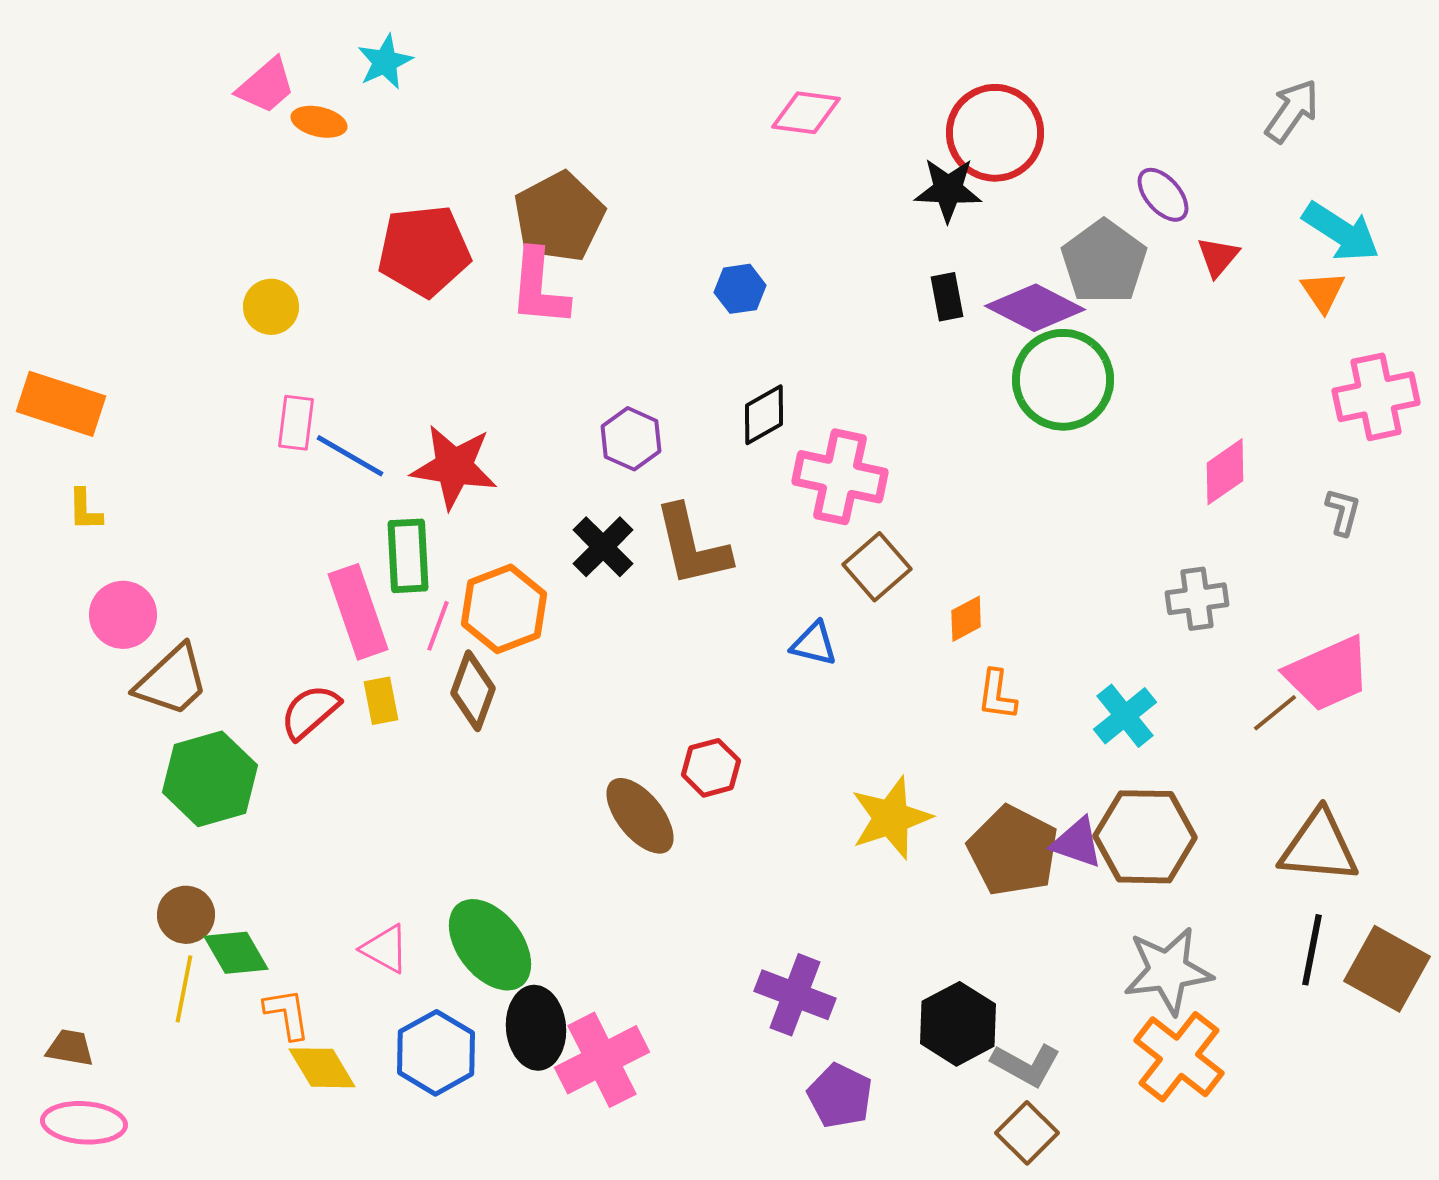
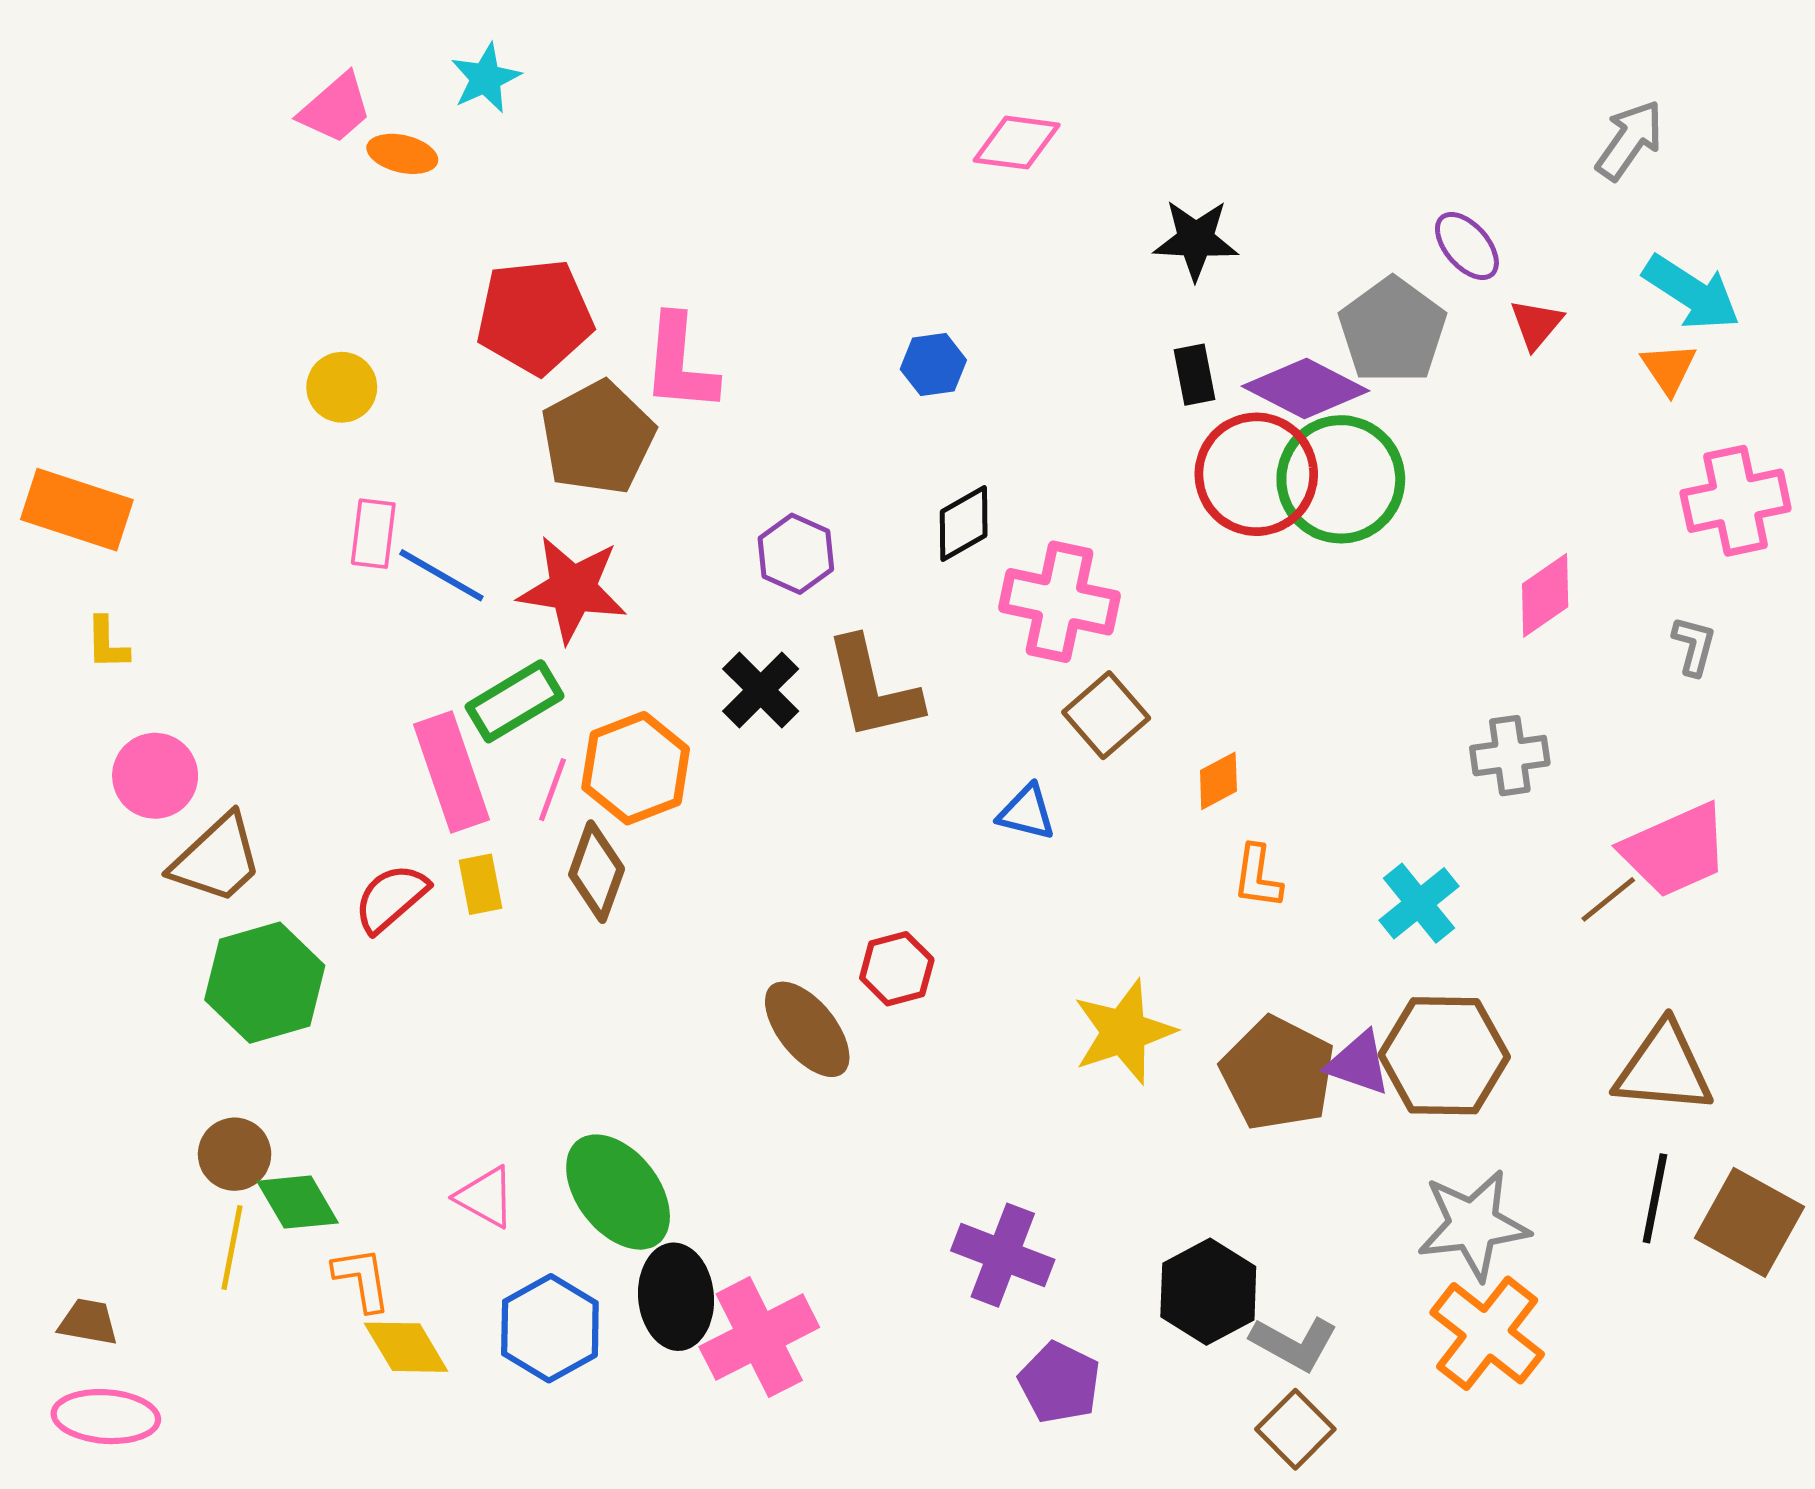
red circle: (995, 133) -> (1256, 474), moved
brown pentagon: (559, 217) -> (598, 438), moved
green rectangle: (408, 556) -> (515, 701), turned 62

